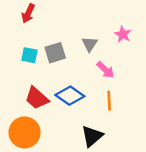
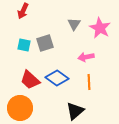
pink star: (123, 34) -> (100, 28), size x1.5
gray triangle: (90, 44) -> (74, 24), moved
pink arrow: (106, 70) -> (86, 57), turned 126

